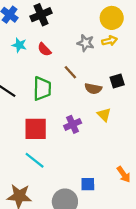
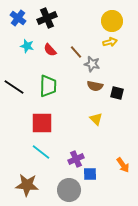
gray star: (86, 43) -> (92, 64), moved
brown line: (70, 72) -> (76, 52), moved
black square: (117, 81) -> (117, 93), moved, turned 32
yellow triangle: (104, 115) -> (96, 119), moved
purple cross: (73, 124) -> (76, 159), moved

